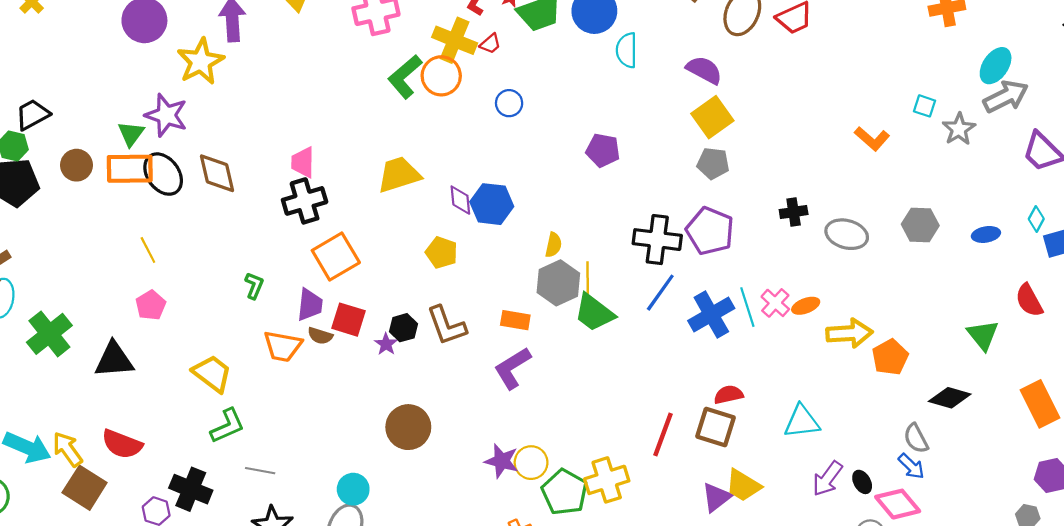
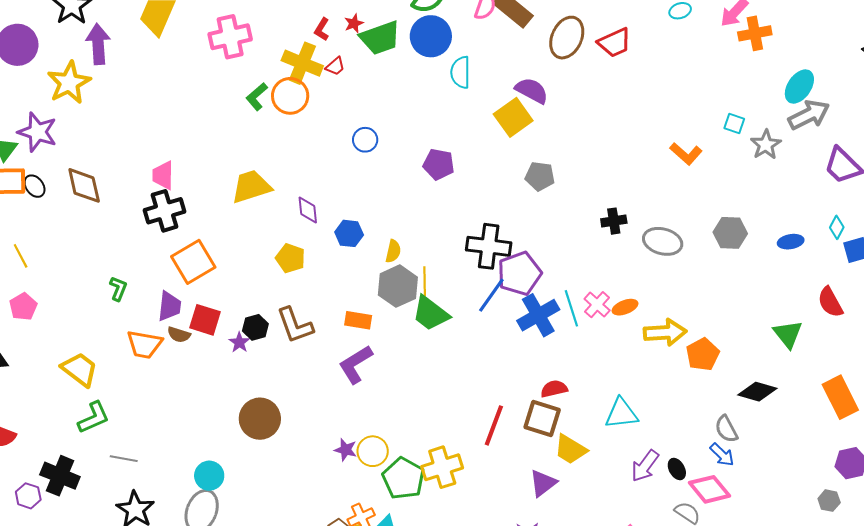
green L-shape: (405, 77) -> (257, 97), size x0.7
blue circle: (509, 103) -> (365, 140), moved
yellow square: (712, 117) -> (513, 117), moved
black ellipse: (163, 174) -> (35, 186), size x0.6
blue hexagon: (492, 204) -> (349, 233), moved, size x0.7
purple pentagon: (710, 231) -> (519, 273), moved, turned 30
purple star: (502, 461) -> (346, 450), size x0.7
yellow trapezoid: (743, 485) -> (570, 449), moved

